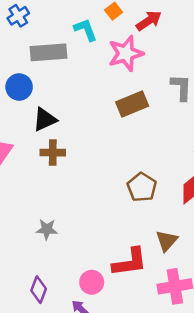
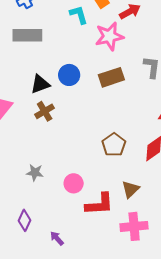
gray rectangle: (49, 52) -> (27, 35), moved
blue circle: (19, 87) -> (69, 75), moved
brown cross: (53, 153) -> (45, 111), turned -36
pink circle: (92, 282) -> (74, 183), moved

